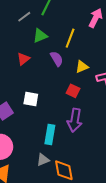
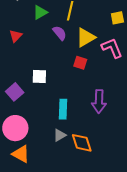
red triangle: (23, 59) -> (16, 36), moved
yellow triangle: (82, 67) -> (86, 38), size x1.5
purple arrow: (75, 120) -> (99, 101), moved

